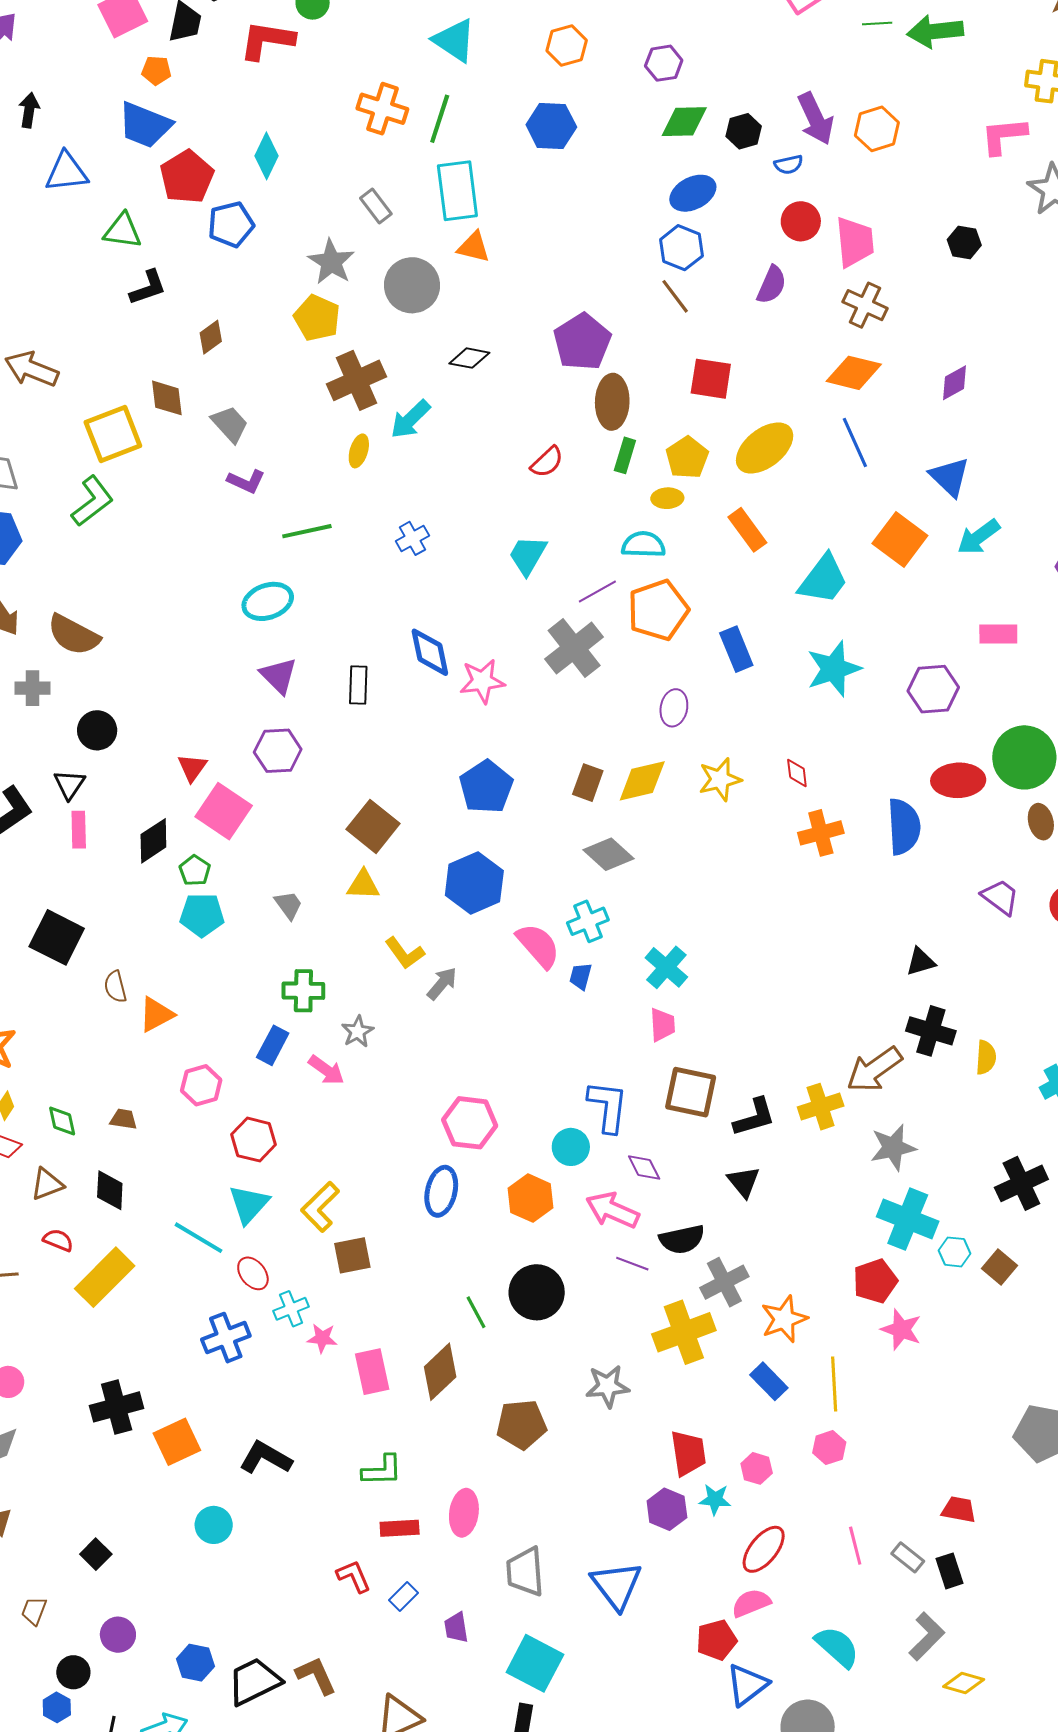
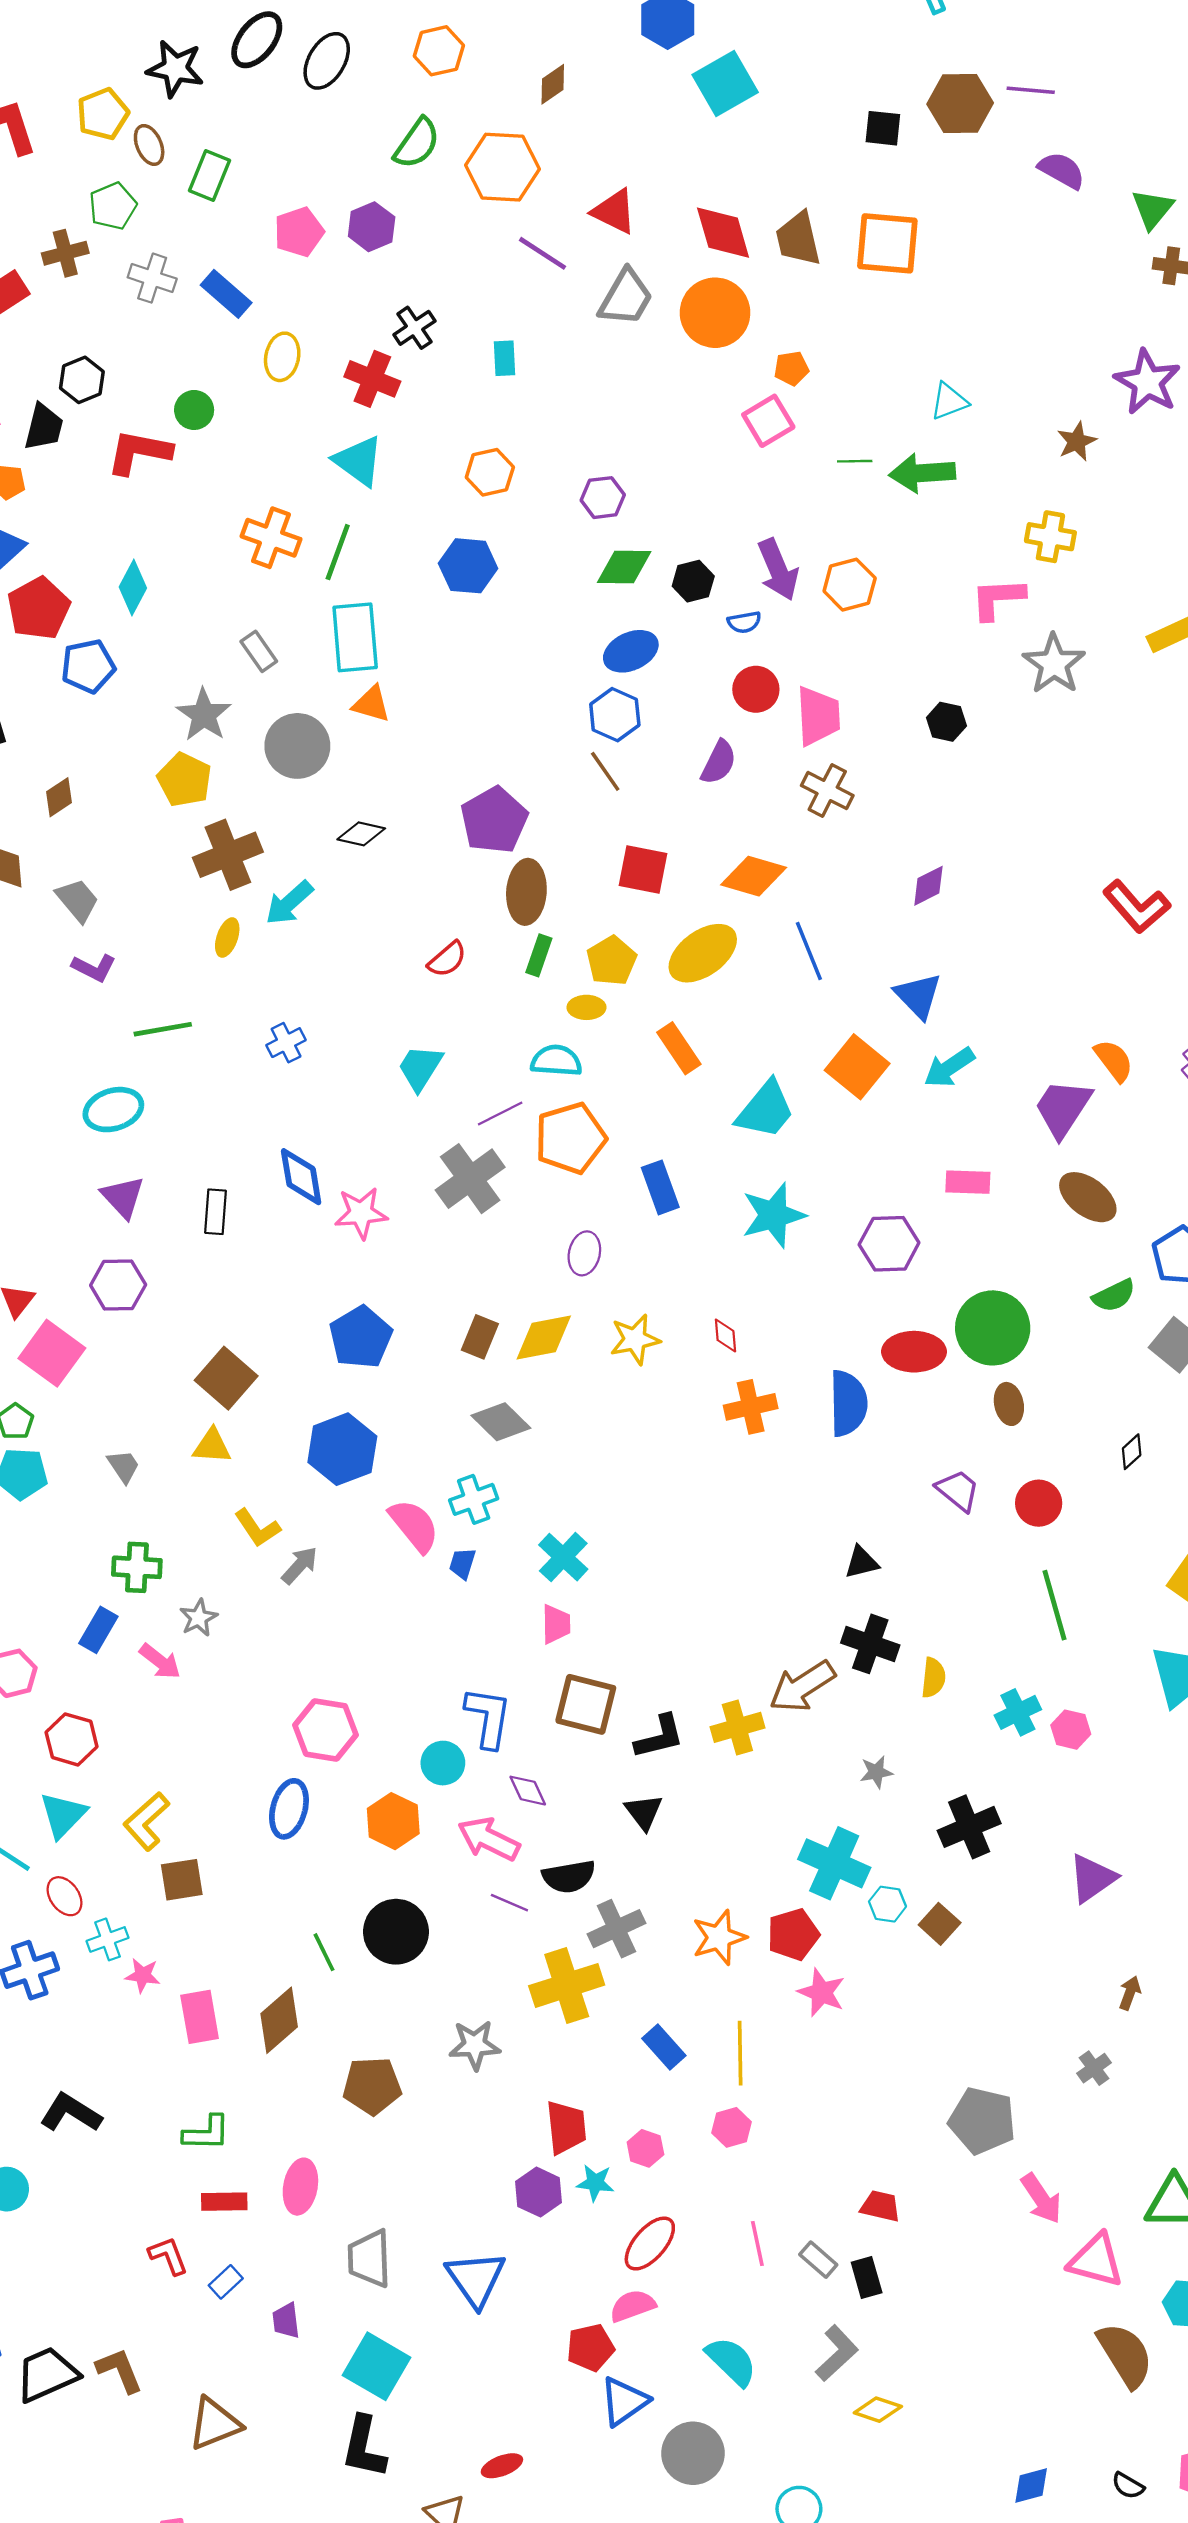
orange diamond: (854, 373) -> (754, 876), moved
gray star: (893, 1147) -> (876, 1772), moved, size x0.6
orange star: (784, 1319) -> (719, 1937), moved

